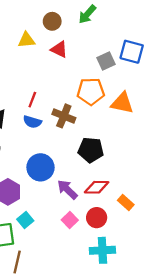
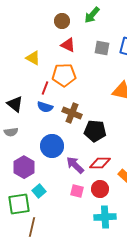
yellow triangle: (26, 40) -> (33, 58), moved, turned 35
gray square: (106, 61) -> (102, 48), moved, turned 35
orange pentagon: (91, 91) -> (64, 75), moved
brown cross: (64, 116) -> (72, 113), moved
pink square: (70, 220) -> (77, 191), turned -32

